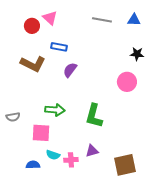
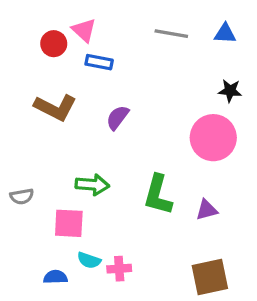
blue rectangle: (59, 47) -> (99, 62), moved
pink circle: (127, 82) -> (213, 138), size x1.4
purple triangle: (92, 151) -> (207, 210), moved

